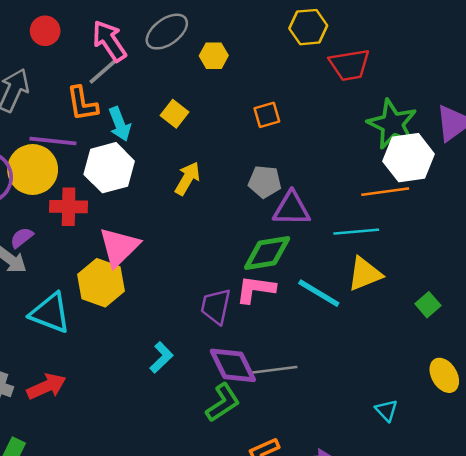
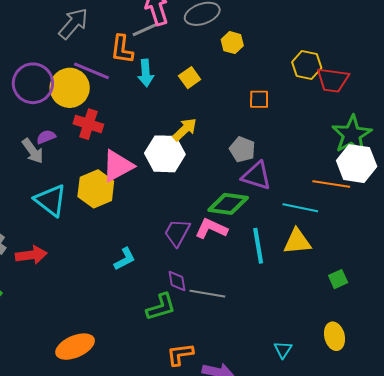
yellow hexagon: (308, 27) -> (307, 65), moved
white hexagon: (109, 168) -> (165, 154), moved
cyan line: (319, 293) -> (258, 246), turned 33
purple diamond: (233, 365) -> (177, 281), size x0.6

